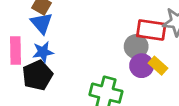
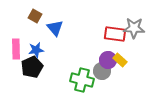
blue triangle: (42, 23) -> (55, 28), moved
gray circle: (136, 46) -> (102, 71), moved

